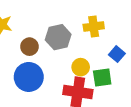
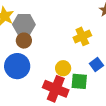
yellow cross: (94, 27) -> (82, 36), turned -30
gray hexagon: (58, 37) -> (24, 24), moved

